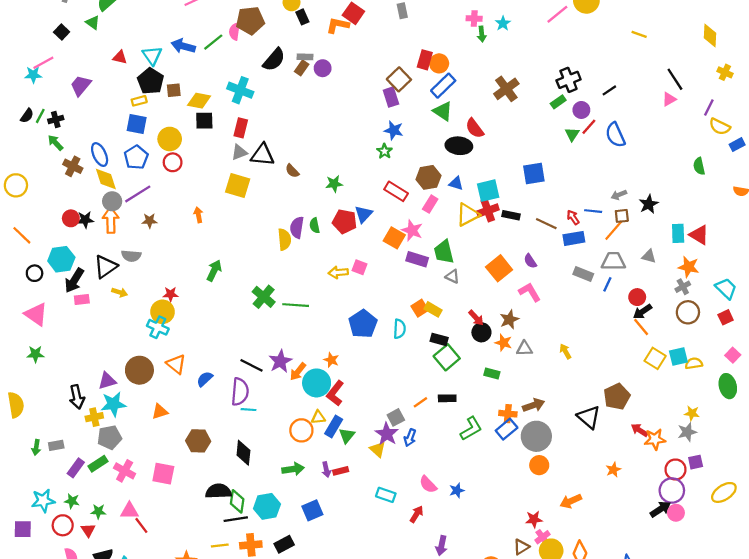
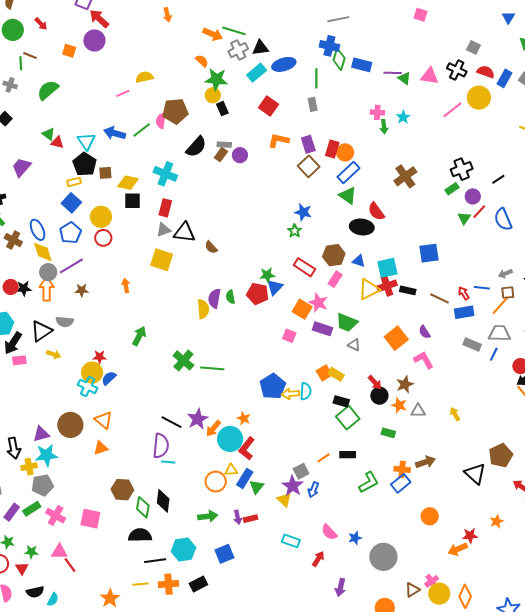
green triangle: (93, 22) -> (49, 134), moved
orange L-shape: (338, 25) -> (278, 140), moved
purple rectangle: (391, 97) -> (308, 144), moved
blue square: (137, 124) -> (71, 203), turned 30
green star: (334, 184) -> (267, 275), moved
green trapezoid: (444, 252) -> (347, 323), turned -55
pink square: (359, 267) -> (289, 336), moved
yellow arrow: (338, 272) -> (290, 394), moved
blue semicircle: (205, 379) -> (109, 378), moved
orange triangle: (160, 412) -> (101, 448), moved
gray circle: (536, 436) -> (383, 557), moved
green diamond: (237, 501) -> (143, 507), moved
red star: (534, 519) -> (470, 536), moved

